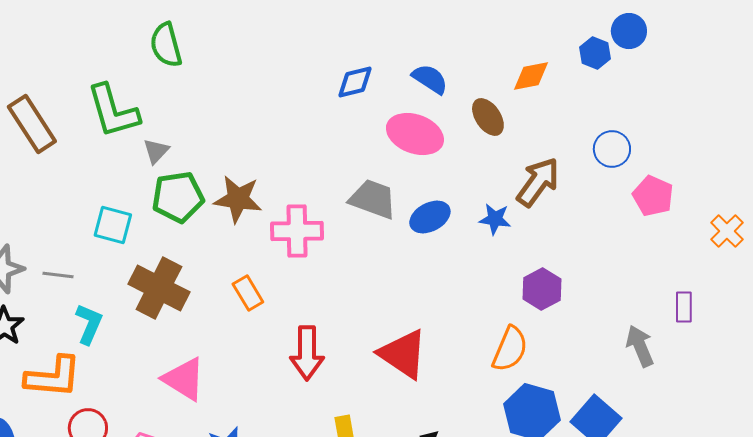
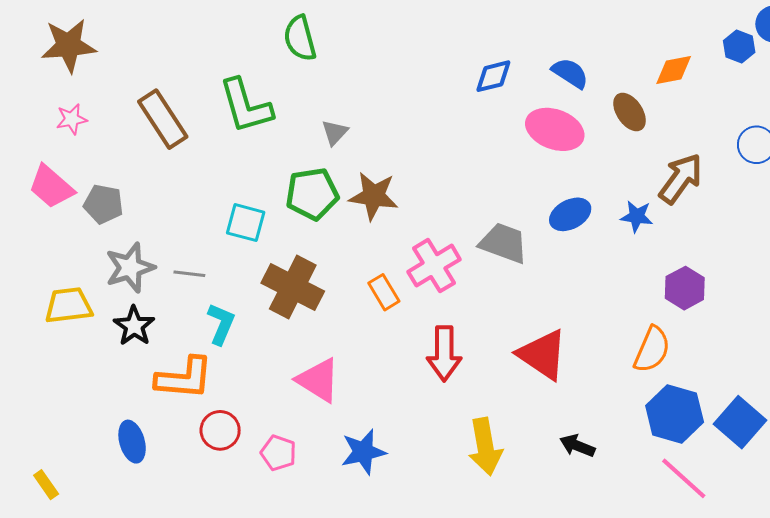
gray triangle: (156, 151) -> (335, 132), moved
gray trapezoid: (373, 199) -> (504, 243), moved
pink cross: (297, 231) -> (434, 266), moved, turned -30

